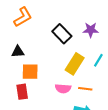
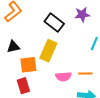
yellow rectangle: (75, 64) -> (48, 51), moved

